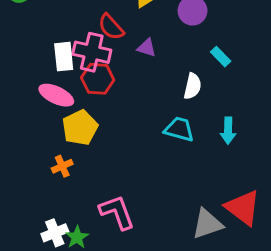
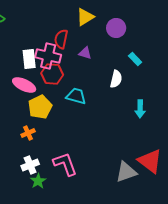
red semicircle: (111, 27) -> (61, 39), turned 54
cyan trapezoid: (179, 129) -> (76, 96), moved
white cross: (55, 233) -> (30, 165), moved

